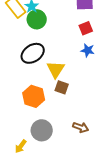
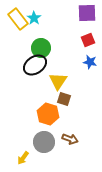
green circle: (37, 19) -> (41, 48), moved
orange hexagon: (34, 96) -> (48, 114), moved
brown arrow: (81, 127) -> (70, 139), moved

